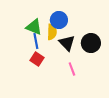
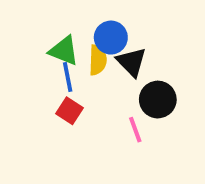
black triangle: (67, 43) -> (131, 62), moved
black circle: (91, 43) -> (158, 100), moved

